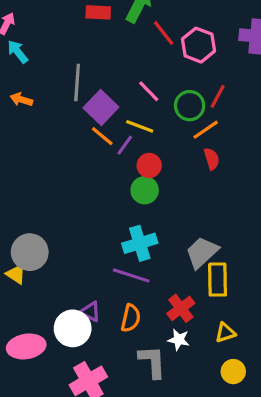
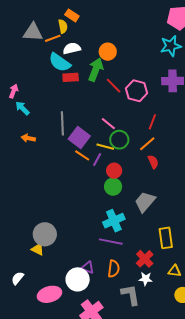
green circle: (190, 106) -> (119, 140), moved
gray trapezoid: (202, 252) -> (145, 202), moved
yellow triangle: (225, 333) -> (175, 271), turned 32

